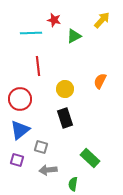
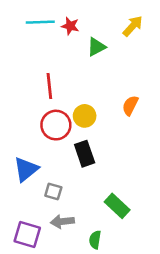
cyan line: (31, 33) -> (40, 22), moved
red circle: (20, 99) -> (56, 125), moved
purple square: (17, 160) -> (27, 235), moved, size x1.5

